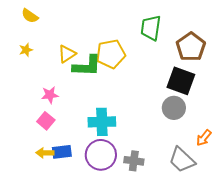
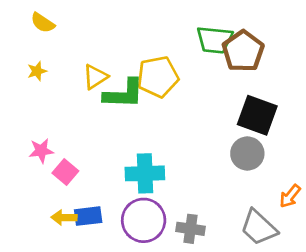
green trapezoid: (151, 28) -> (215, 40), turned -92
brown pentagon: (191, 47) -> (243, 51), moved
pink star: (50, 95) -> (41, 151), moved

